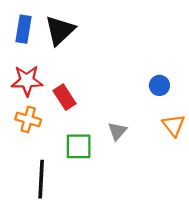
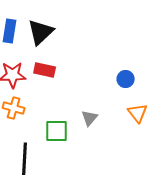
red rectangle: (64, 97) -> (45, 70), moved, turned -45

